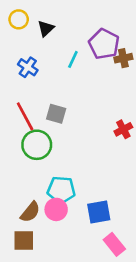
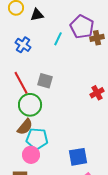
black triangle: (46, 28) -> (37, 15), turned 32
cyan pentagon: (61, 190) -> (37, 139), moved
pink circle: (56, 209) -> (31, 155), moved
brown semicircle: (30, 212) -> (25, 127), moved

